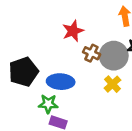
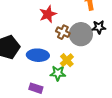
yellow cross: (112, 84) -> (67, 60), moved
green star: (48, 104) -> (58, 73), moved

